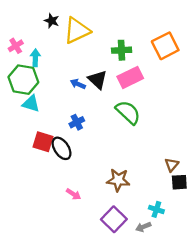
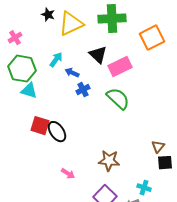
green cross: (122, 50) -> (112, 19), moved, size x1.5
cyan arrow: (35, 58) -> (56, 60), moved, turned 35
black triangle: (98, 80) -> (98, 55), moved
blue cross: (77, 122) -> (83, 90), moved

